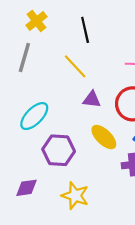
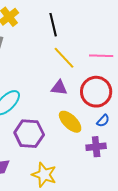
yellow line: (75, 66) -> (64, 58), moved

